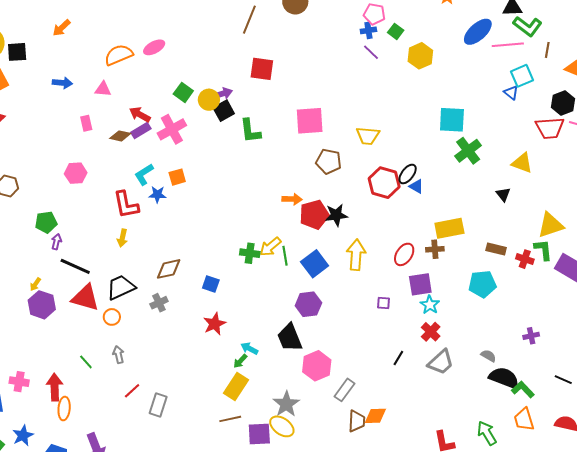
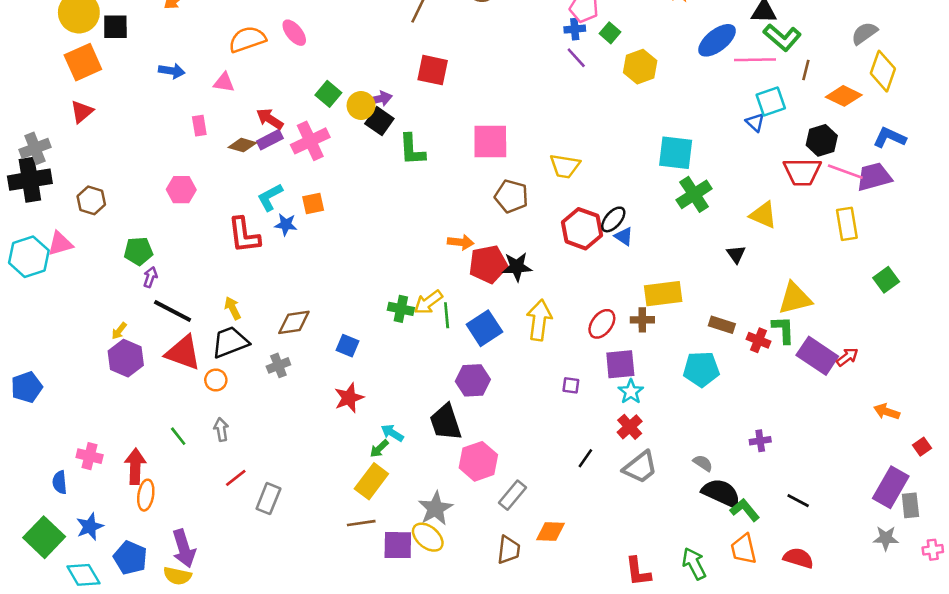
pink ellipse: (154, 47) -> (294, 33), turned 75
black square: (224, 111) -> (379, 121), turned -30
yellow arrow: (122, 238) -> (233, 308), moved, turned 138
brown trapezoid: (357, 421) -> (509, 550), moved

